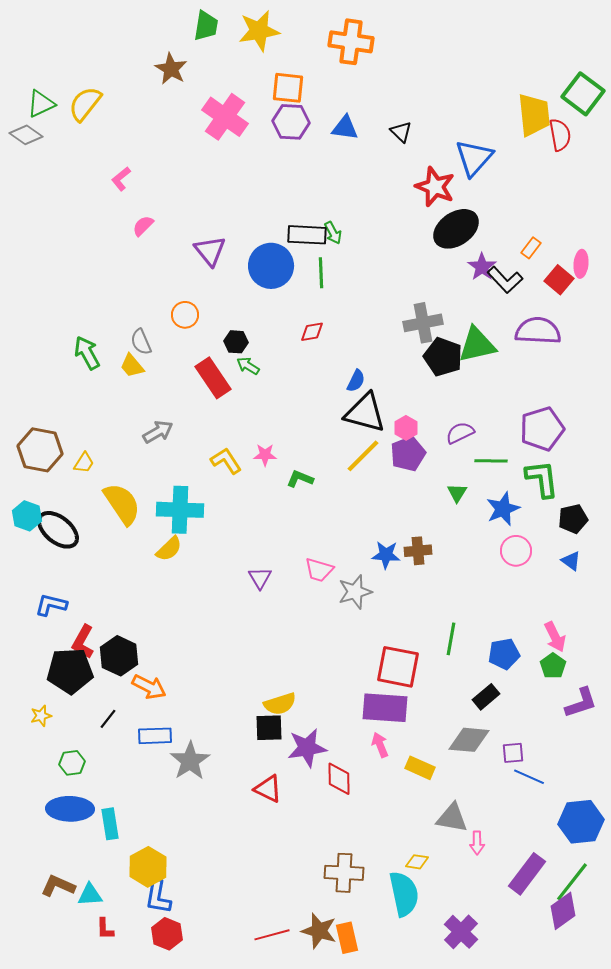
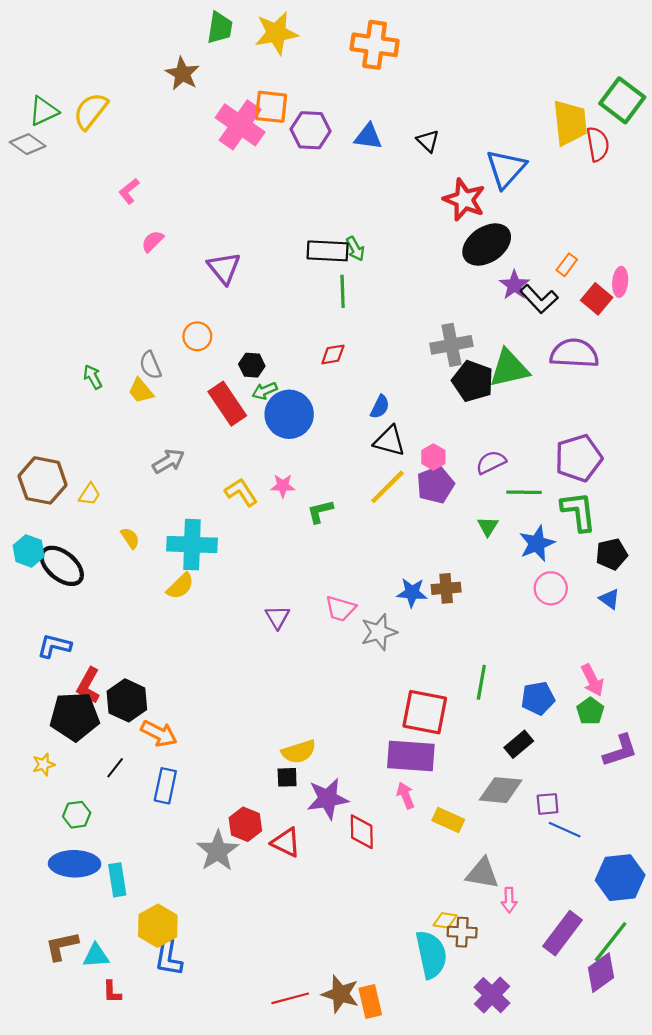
orange square: (288, 88) -> (271, 107), moved
blue circle: (271, 266) -> (289, 414), moved
green arrow: (87, 353) -> (93, 377), size x0.7
green arrow: (248, 366) -> (265, 391), turned -55
black triangle: (365, 413) -> (390, 441), size x0.7
green L-shape: (300, 479) -> (320, 511), turned -36
yellow semicircle: (122, 504) -> (130, 538), size x0.5
black square: (269, 728) -> (287, 777), size x0.7
blue rectangle: (155, 736) -> (165, 786), turned -76
gray star: (190, 761) -> (218, 851), moved
brown cross: (344, 873) -> (462, 932), moved, size x0.7
brown L-shape: (58, 886) -> (62, 946), turned -36
red hexagon: (167, 934) -> (245, 824), moved

